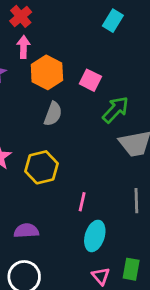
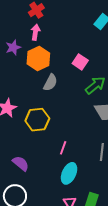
orange hexagon: (47, 72) -> (38, 58), moved
purple semicircle: (26, 231) -> (21, 163), turned 36

